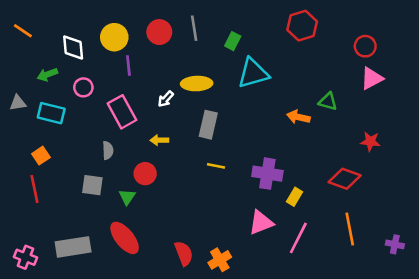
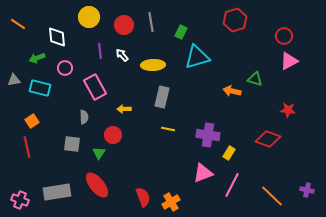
yellow circle: (114, 37) -> (89, 17), moved
white arrow: (166, 99) -> (122, 55), moved, turned 96
orange line: (350, 229) -> (272, 196), moved, turned -35

